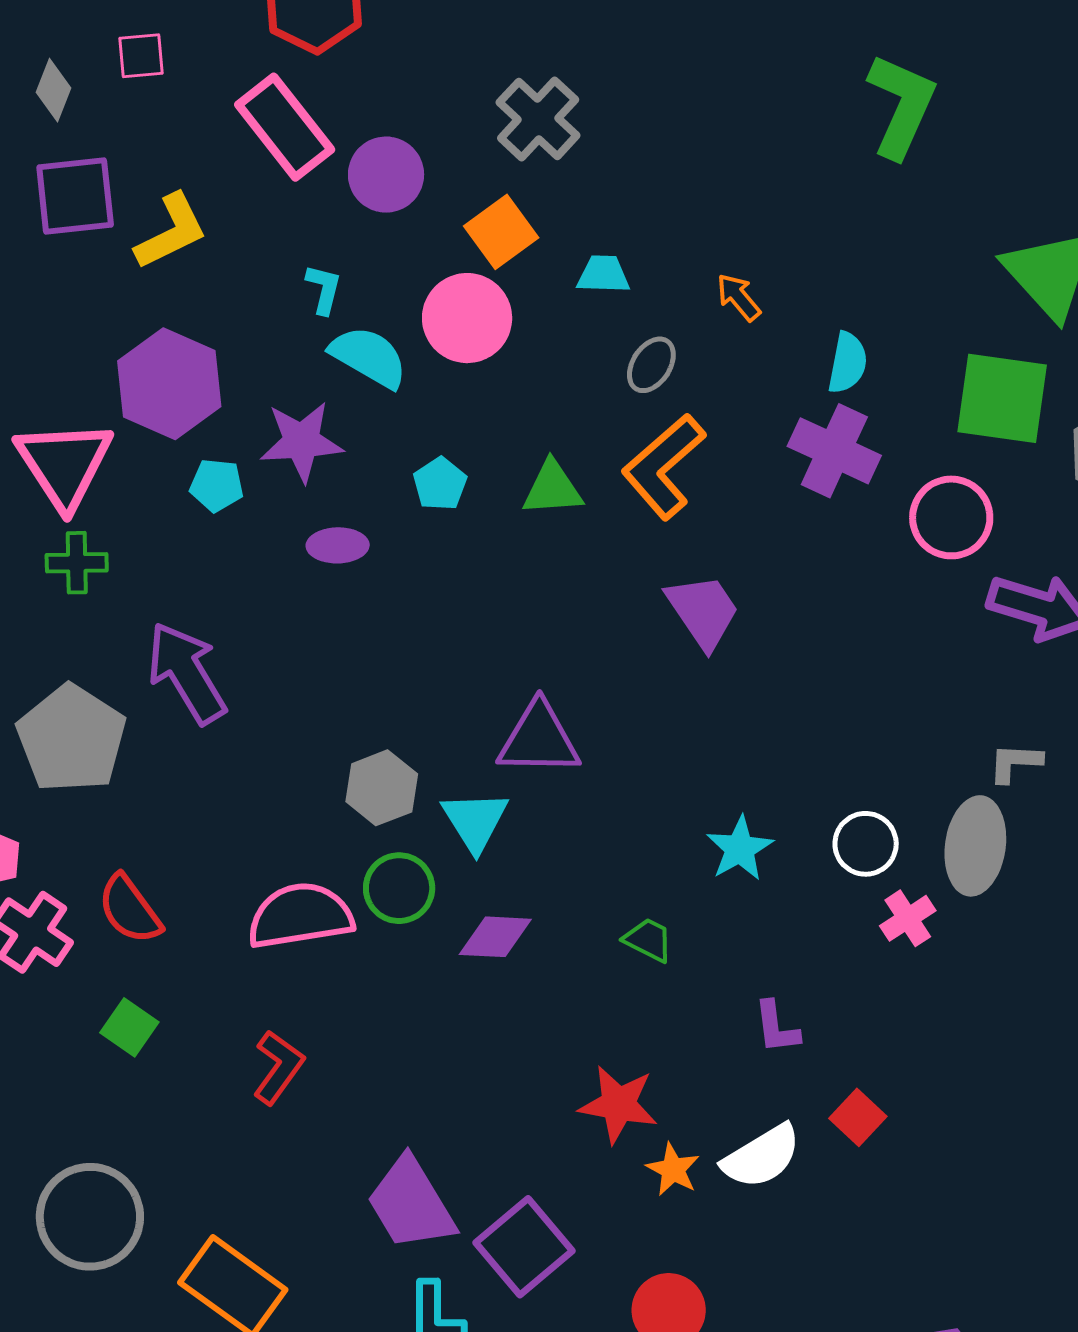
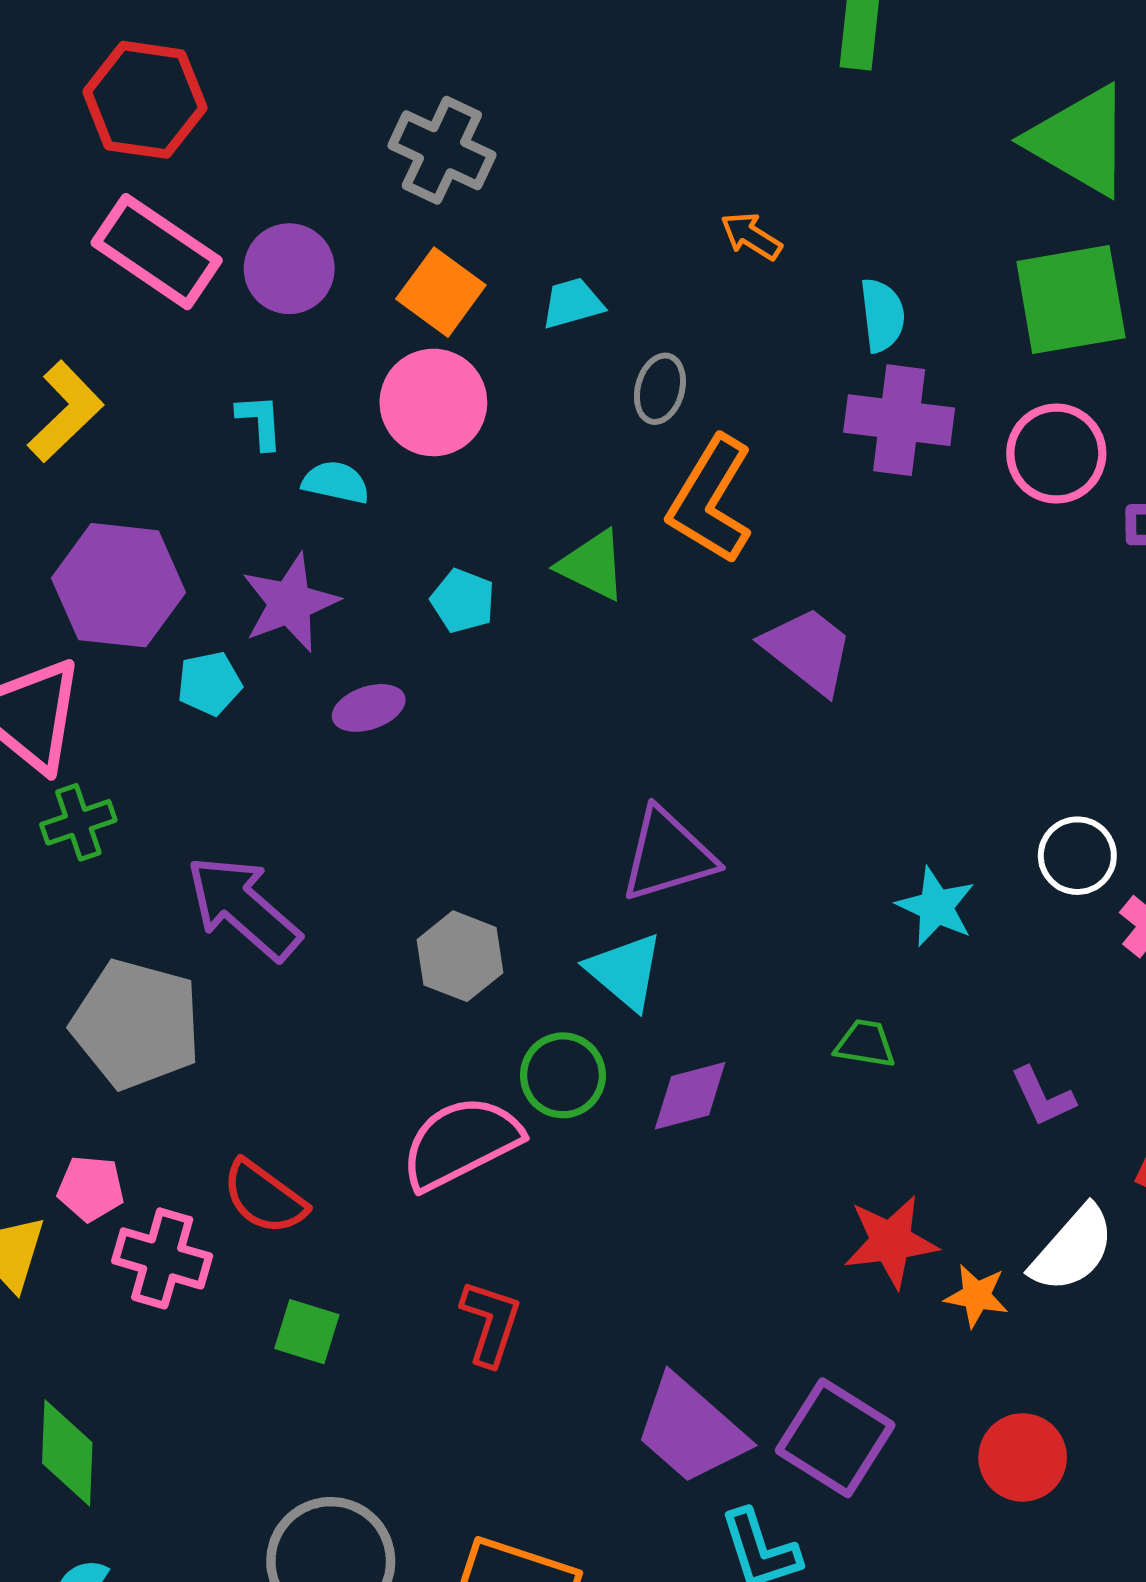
orange arrow: (738, 297) -> (751, 236), moved
cyan semicircle: (369, 357) -> (336, 482), size x0.7
green triangle: (552, 488) -> (592, 565), turned 48
gray hexagon: (382, 788) -> (460, 956), moved

